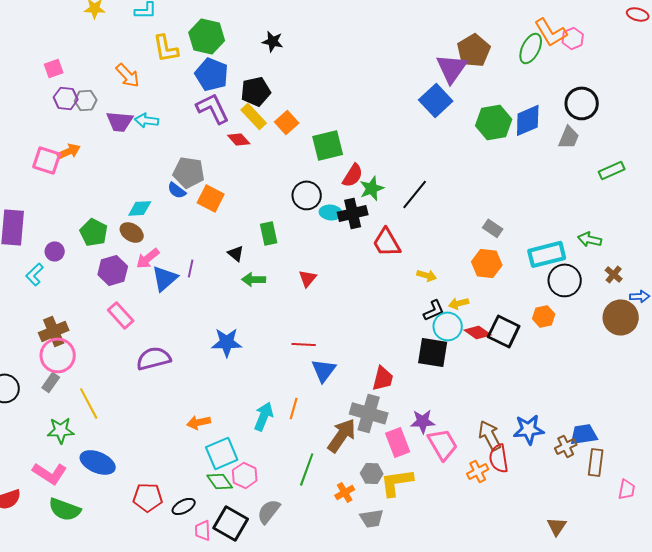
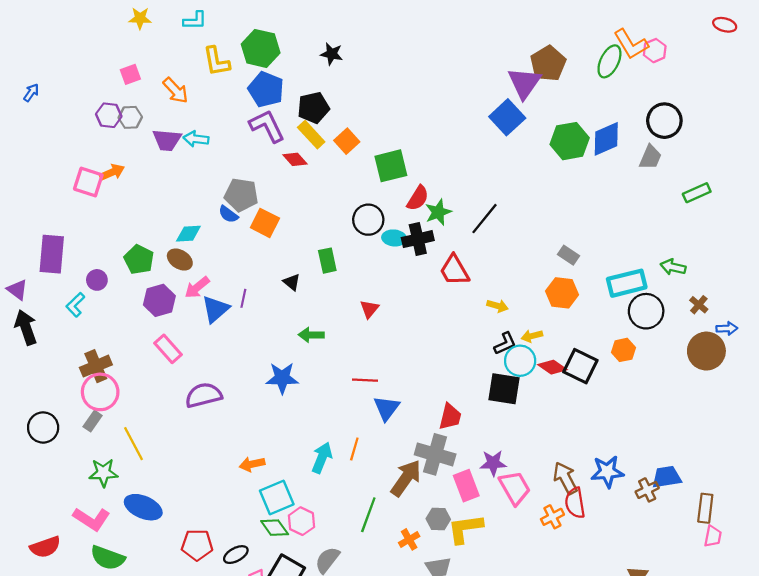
pink square: (54, 68) -> (130, 74), moved
green arrow: (254, 279) -> (311, 335), moved
brown rectangle: (596, 462) -> (705, 508), moved

